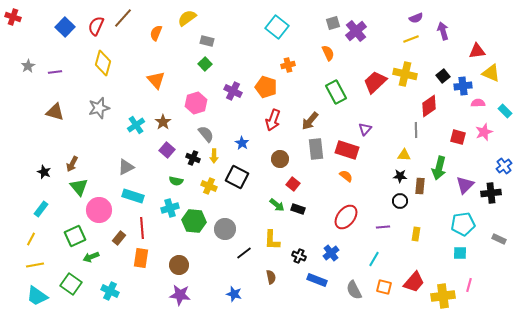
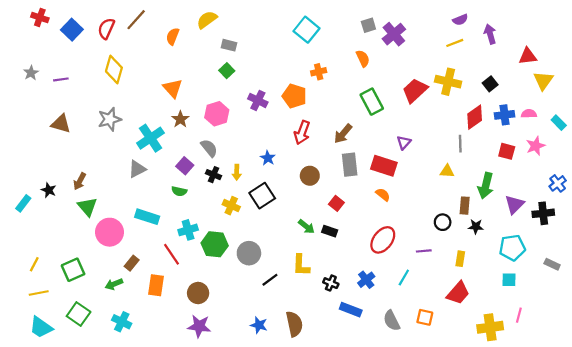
red cross: (13, 17) -> (40, 17), moved
yellow triangle: (491, 73) -> (543, 81), turned 42
blue cross: (463, 86) -> (505, 115), moved
brown star: (163, 122) -> (180, 119), moved
cyan cross: (136, 125) -> (150, 138), size x1.4
gray semicircle: (206, 134) -> (209, 148), moved
gray triangle: (126, 167) -> (137, 169), moved
black star: (400, 176) -> (476, 227), moved
black square: (237, 177) -> (262, 196), turned 30
green semicircle: (176, 181) -> (179, 191), moved
red square: (293, 184) -> (336, 203), moved
cyan rectangle: (41, 209) -> (23, 203), moved
red line: (142, 228) -> (171, 254), moved, turned -30
green square: (75, 236) -> (73, 270), moved
green arrow: (91, 257) -> (114, 284), moved
cyan line: (374, 259) -> (404, 278), moved
brown semicircle: (271, 277) -> (294, 324), moved, size x1.6
red trapezoid: (414, 282) -> (458, 293), moved

